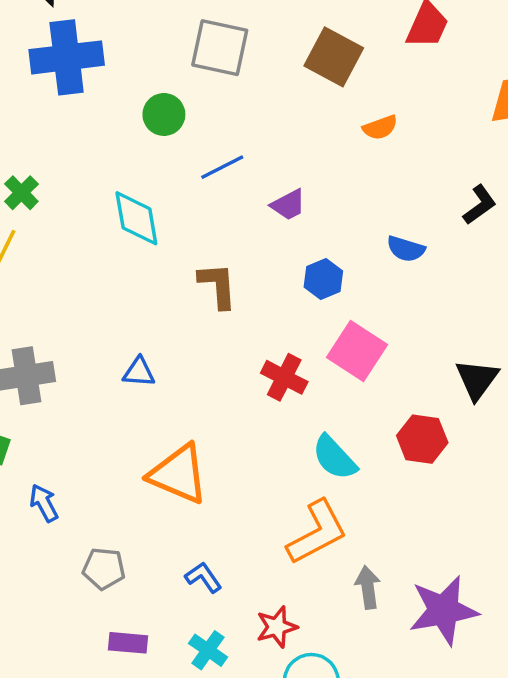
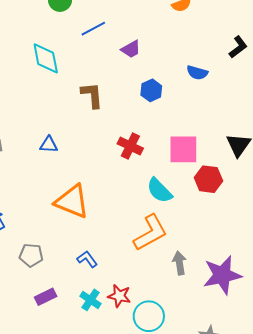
pink square: (357, 351) -> (183, 149), moved, turned -32
red star: (277, 627) -> (119, 296), moved, turned 30
purple rectangle: (128, 643) -> (46, 297), turned -30

